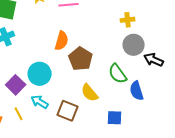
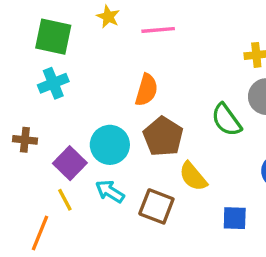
brown pentagon: (81, 59) -> (163, 136), moved
green semicircle: (118, 74) -> (226, 120), moved
yellow line: (19, 114) -> (65, 200), moved

